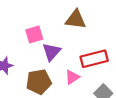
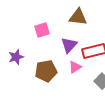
purple triangle: (51, 52) -> (69, 45), moved

